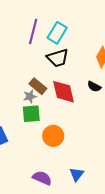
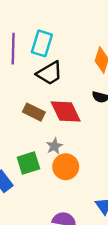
gray star: (30, 96) -> (54, 146), moved
green square: (31, 114) -> (28, 163), moved

